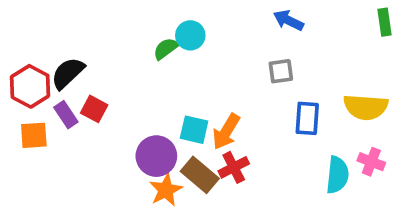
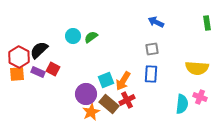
cyan circle: (190, 35) -> (73, 36), moved
purple rectangle: (66, 115) -> (38, 72), turned -32
blue rectangle: (307, 118) -> (151, 74), moved
cyan square: (194, 130) -> (106, 80), turned -35
orange square: (34, 135) -> (17, 74), moved

